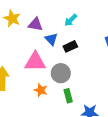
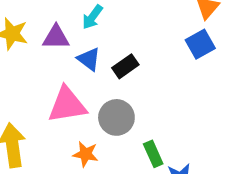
cyan arrow: (71, 20) -> (92, 17), moved
green rectangle: (68, 96) -> (153, 154), moved

